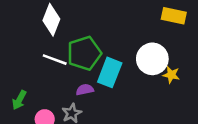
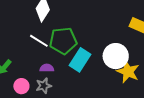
yellow star: (171, 75) -> (128, 72), size x1.6
purple semicircle: (85, 90) -> (47, 68), moved

